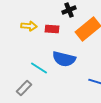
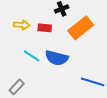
cyan line: (39, 68) -> (32, 56), moved

